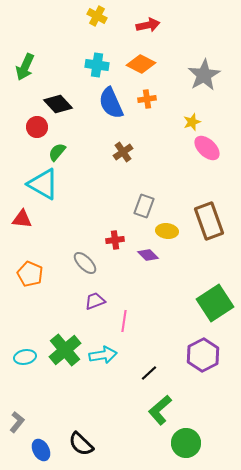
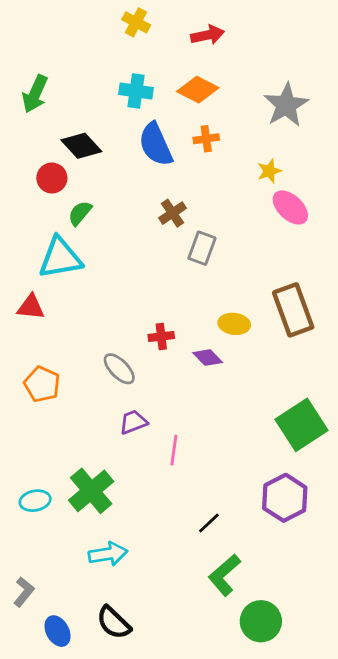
cyan triangle: (43, 184) -> (60, 258), turned -40
gray rectangle: (144, 206) -> (202, 248), moved
cyan arrow: (103, 355) -> (108, 554), moved

